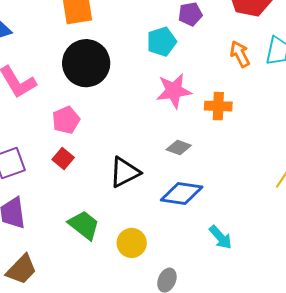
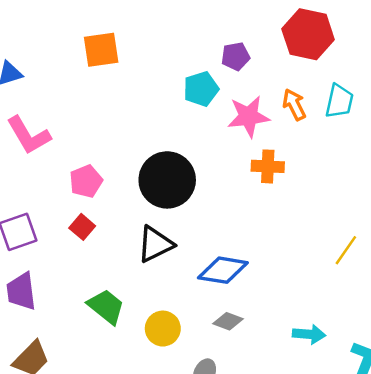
black circle: (86, 63) -> (167, 180), moved
pink star: (174, 91) -> (248, 116), moved
gray diamond: (179, 148) -> (228, 321), moved
cyan arrow: (221, 237) -> (309, 334), moved, turned -44

